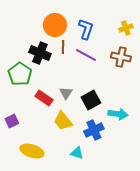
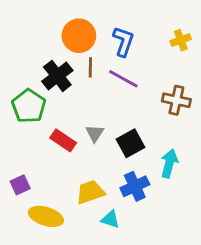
black cross: (40, 53) -> (57, 76), turned 30
brown cross: (121, 57) -> (176, 100), moved
cyan arrow: (118, 114) -> (169, 163), turned -84
purple square: (12, 121) -> (20, 185), moved
yellow trapezoid: (63, 121) -> (90, 192), moved, turned 110

